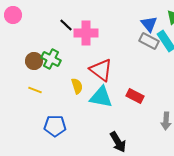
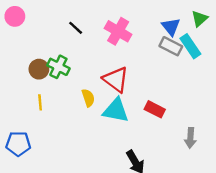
pink cross: (86, 33) -> (118, 31), moved, turned 30
yellow line: (35, 90) -> (40, 102), turned 64
blue pentagon: (55, 126) -> (18, 144), moved

